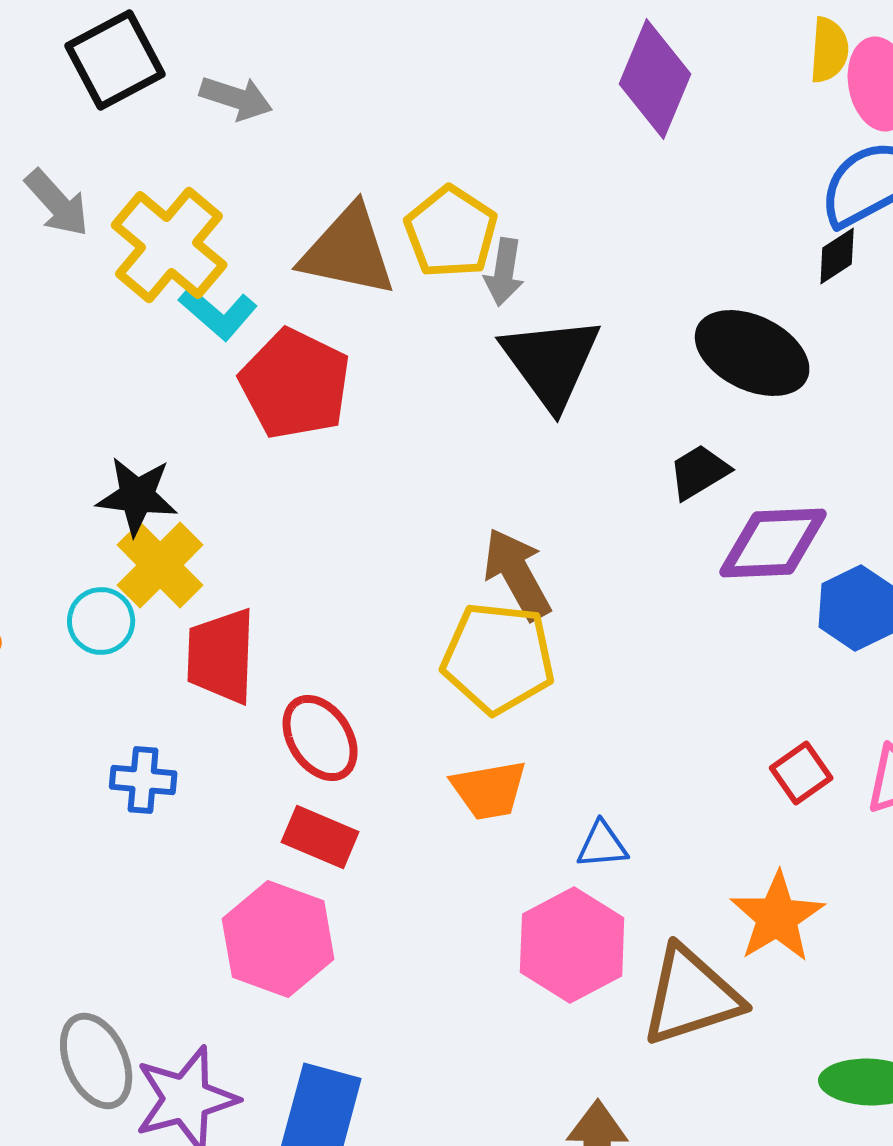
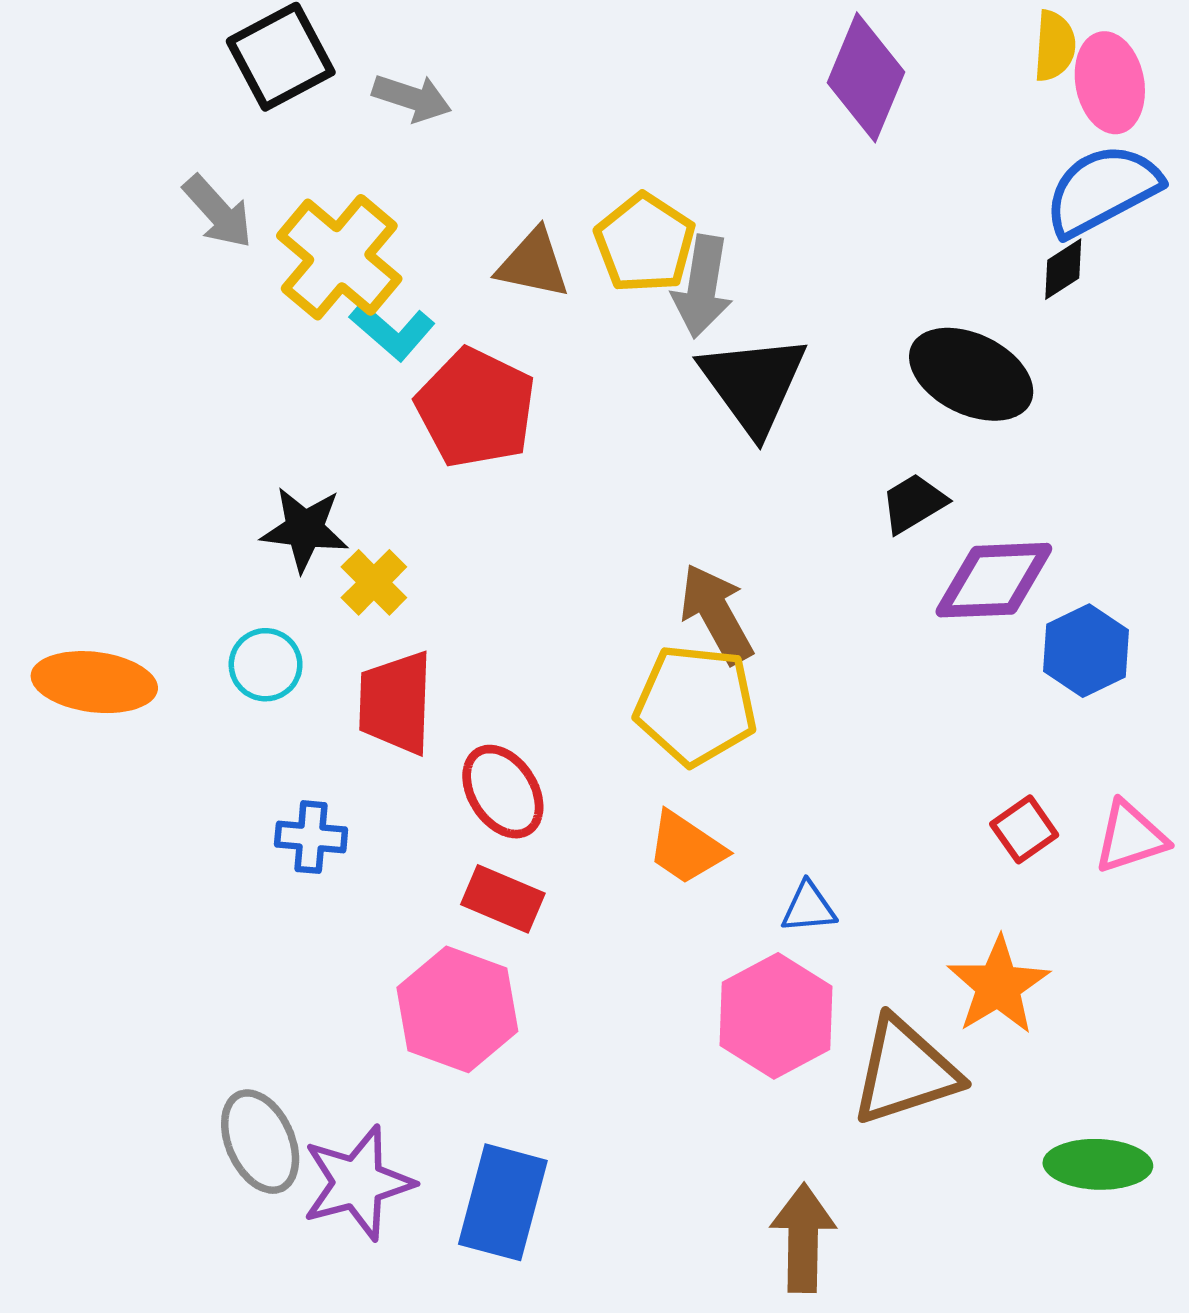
brown triangle: (348, 251) -> (533, 264), size x0.7
gray arrow: (504, 272) -> (702, 286), size x1.4
yellow cross: (160, 565) -> (374, 582), moved, size x0.7
orange trapezoid: (489, 790) -> (686, 848), turned 44

